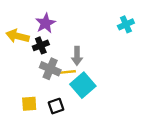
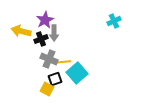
gray arrow: (77, 56) -> (54, 33), moved
yellow square: (29, 104) -> (47, 89), moved, turned 32
black square: (56, 106) -> (55, 79), moved

